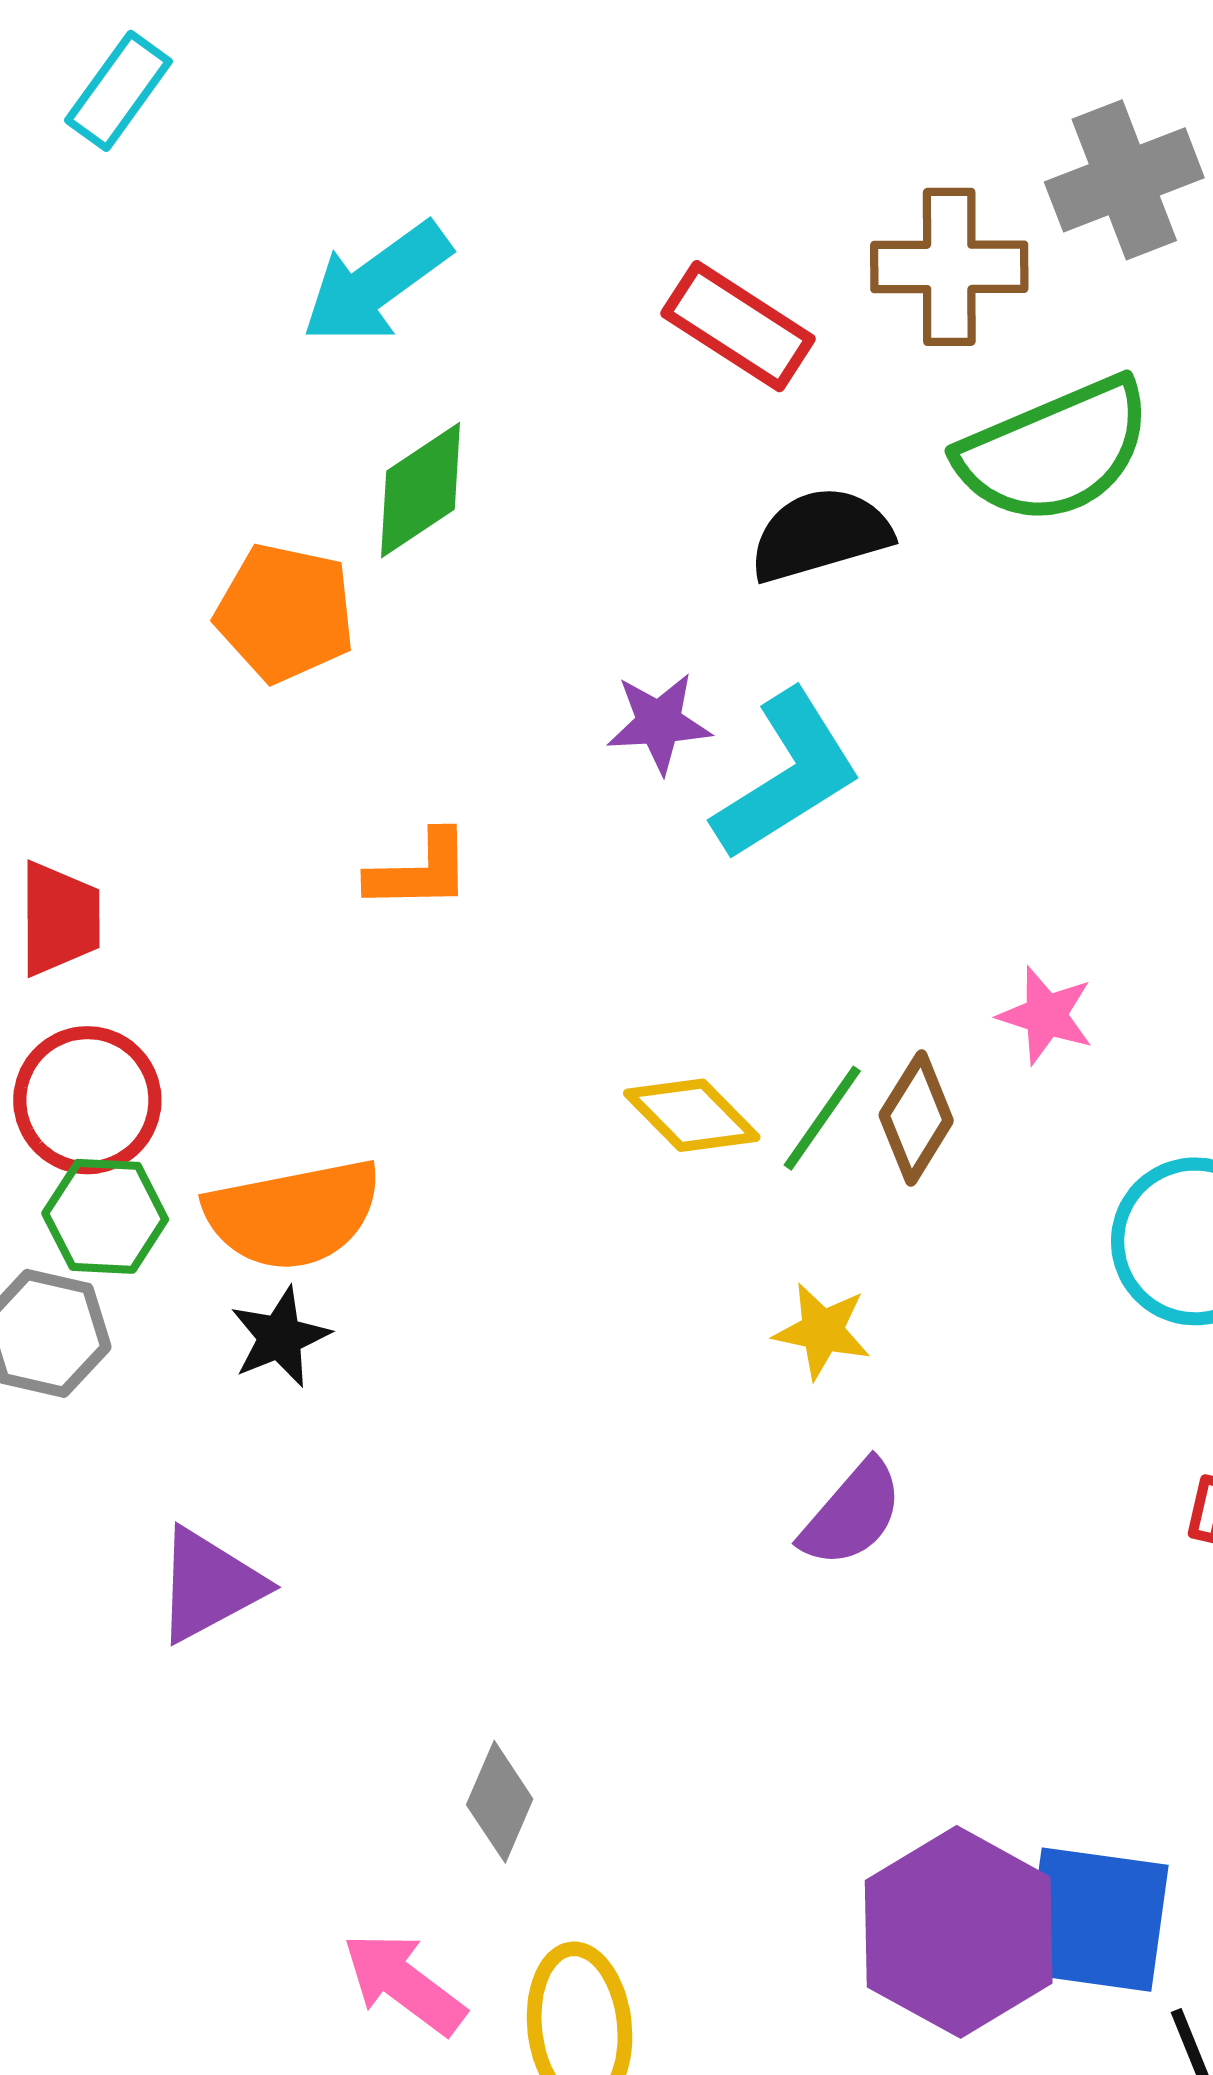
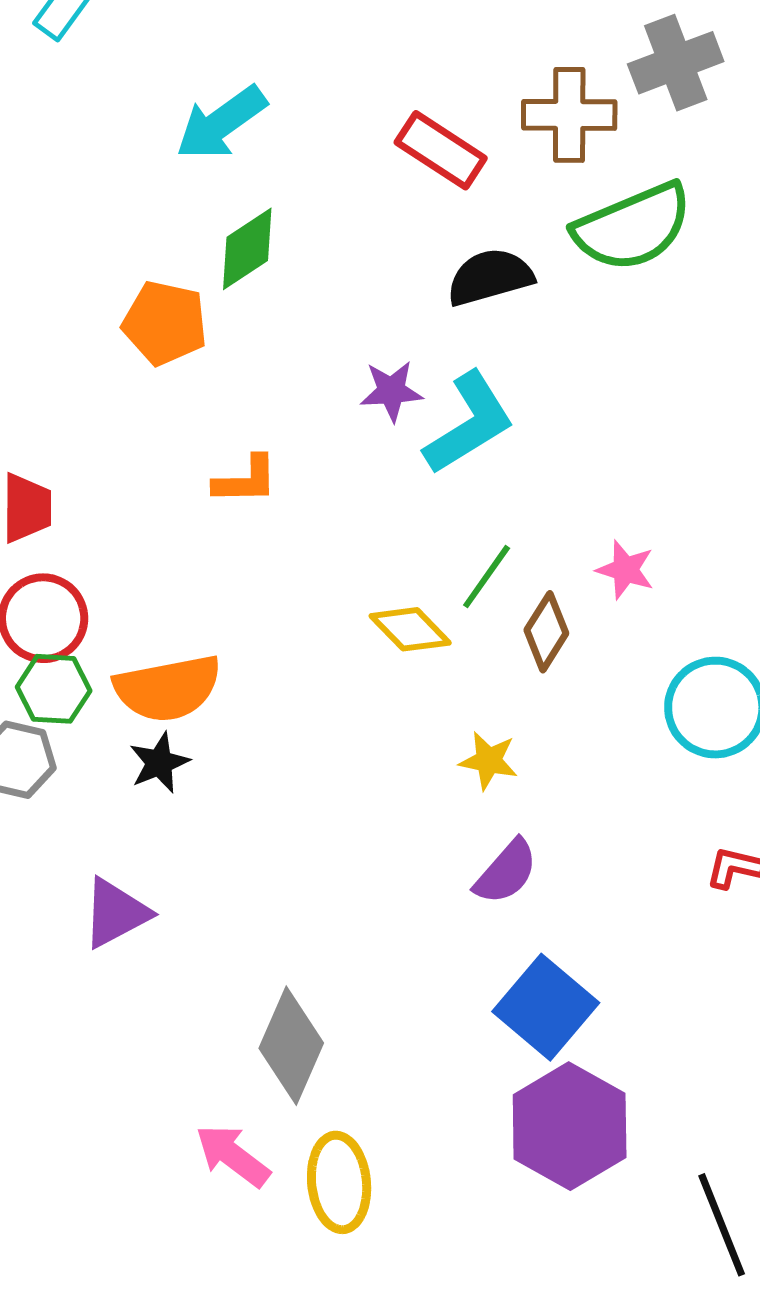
green line: (822, 1118) -> (487, 577), moved
gray diamond: (500, 1802) -> (291, 1046), size x1.6
blue square: (1096, 1920) -> (546, 1007), moved, turned 32

